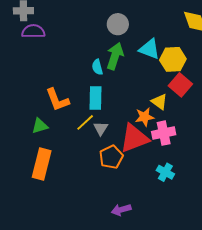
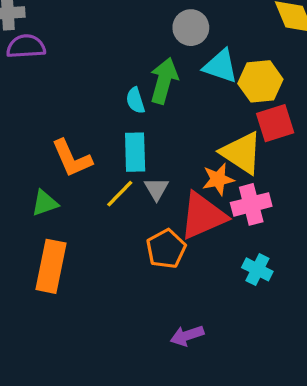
gray circle: (118, 24) -> (191, 28), moved
red square: (180, 85) -> (275, 123), turned 35
yellow triangle: (159, 102) -> (242, 153), size x1.6
gray triangle: (101, 128) -> (156, 189), moved

